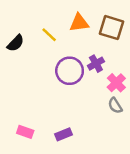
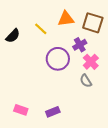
purple cross: (96, 64) -> (80, 45), moved
pink cross: (116, 83) -> (91, 62), moved
gray semicircle: (115, 106) -> (86, 81), moved

